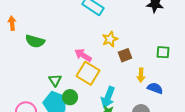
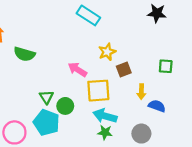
yellow square: (88, 73) -> (98, 91), moved, turned -35
green circle: (70, 97) -> (65, 106), moved
cyan arrow: (108, 97) -> (105, 116), turned 85

